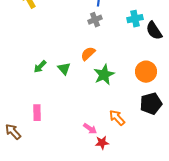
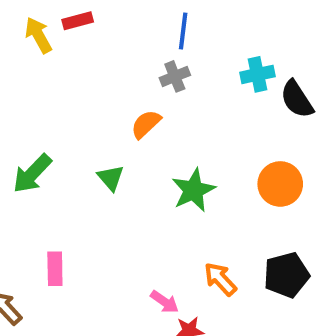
orange semicircle: (88, 54) -> (146, 124), moved
green arrow: (40, 67) -> (32, 174), moved, size x1.5
black pentagon: (151, 104) -> (286, 275), moved

